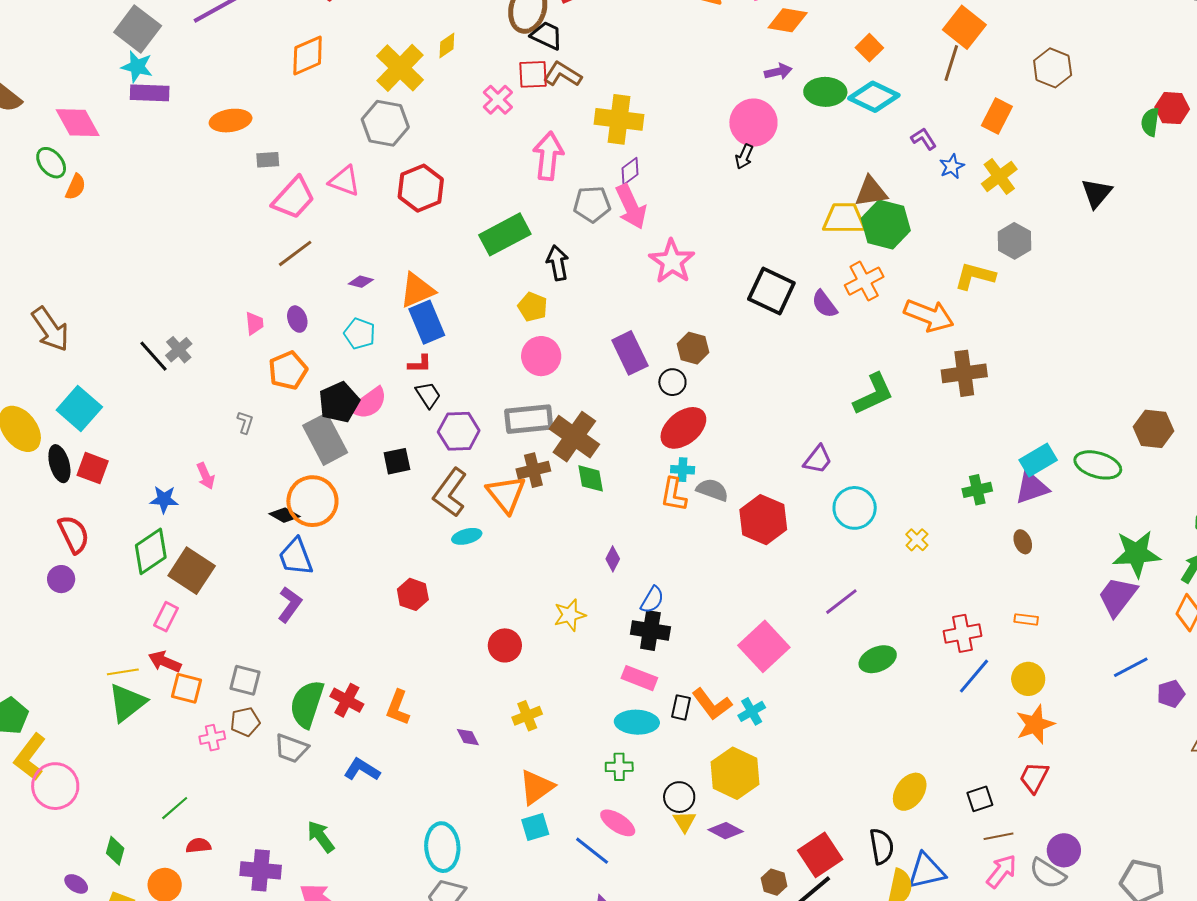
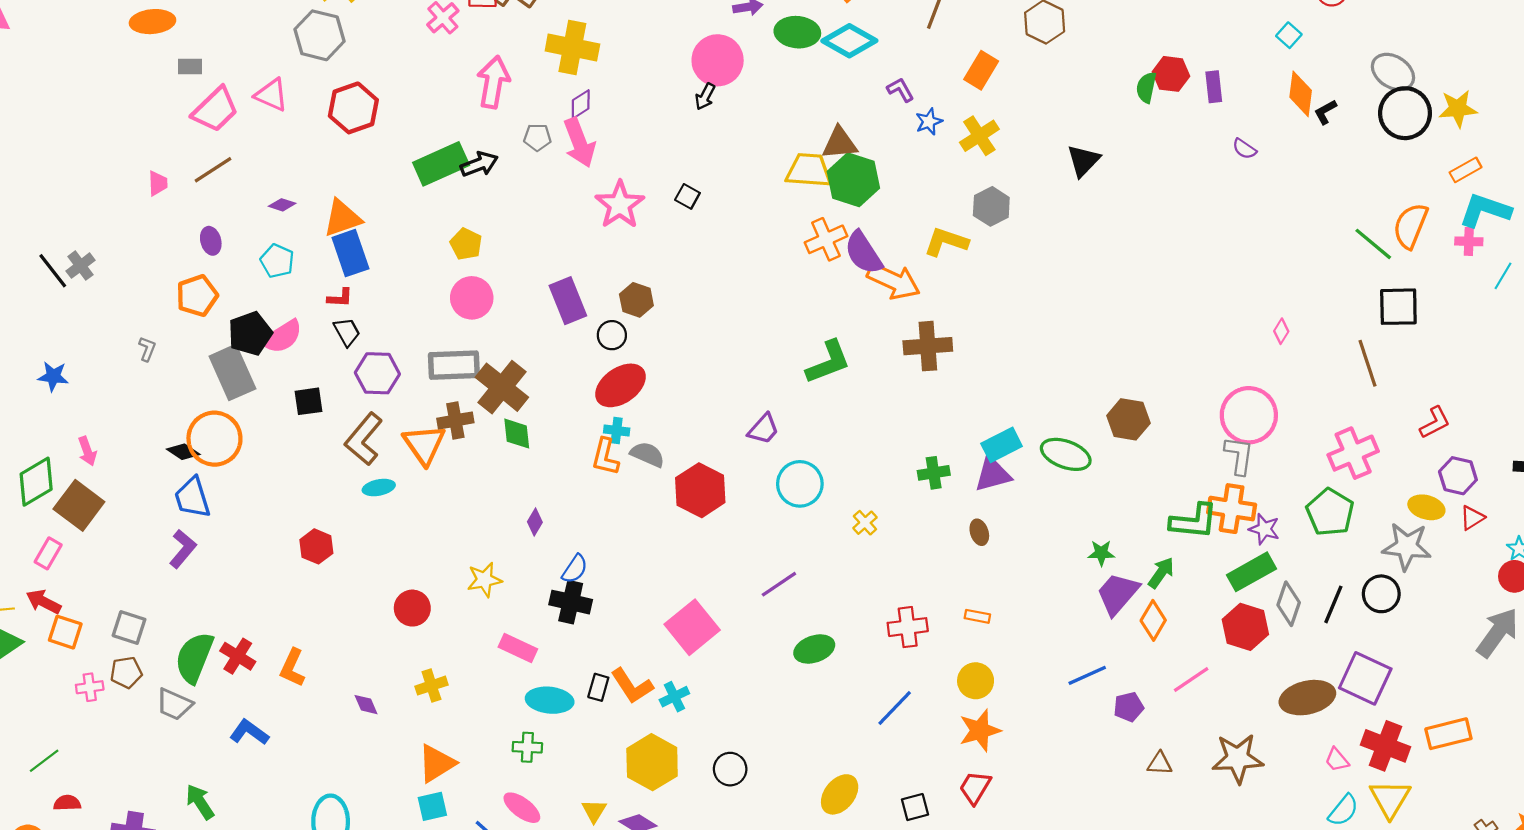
gray pentagon: (592, 204) -> (537, 137), size x0.7
black arrow: (558, 263) -> (479, 164), moved, turned 76
black square: (771, 291) -> (687, 196), moved, size x0.5
purple semicircle: (824, 304) -> (863, 253), moved, size x1.4
pink trapezoid: (254, 323) -> (158, 183), moved
pink arrow: (206, 476) -> (87, 451), moved
blue star: (164, 499) -> (53, 376), moved
green star: (1136, 554) -> (1101, 553), size x0.5
purple trapezoid: (1117, 596) -> (1118, 594), moved
blue line: (974, 676) -> (895, 708), moved
pink rectangle: (639, 678) -> (518, 648), moved
black circle: (679, 797) -> (730, 769), moved

